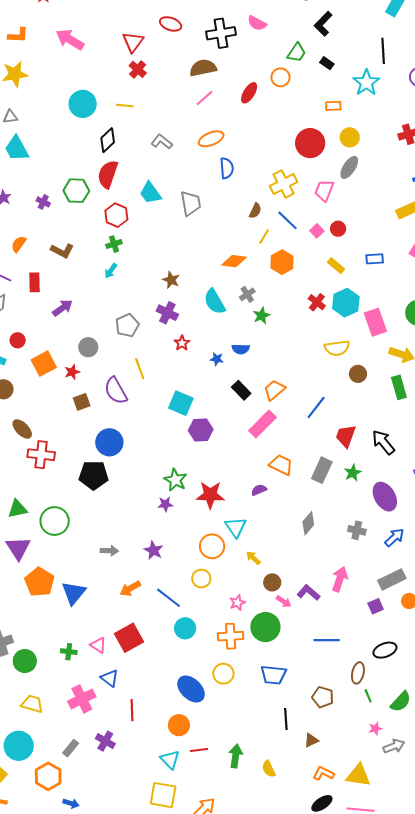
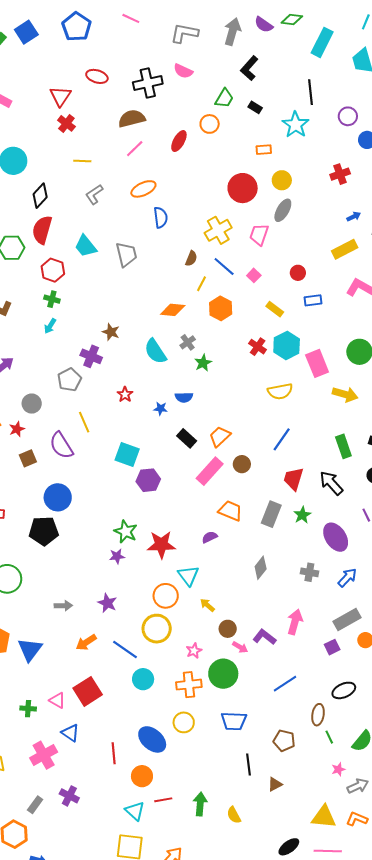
yellow line: (125, 105) -> (82, 161), moved
gray L-shape: (162, 142) -> (94, 194), turned -70
red circle: (338, 229) -> (298, 273), moved
green cross: (114, 244) -> (52, 299), turned 35
purple cross: (167, 313) -> (91, 356), moved
brown circle: (358, 374) -> (242, 464), moved
green rectangle: (399, 387) -> (343, 446), moved
blue line: (316, 407) -> (282, 439), moved
yellow circle: (201, 578) -> (157, 629), size x1.5
blue line: (327, 640) -> (285, 684), turned -30
red line: (132, 710) -> (114, 753), moved
orange L-shape: (323, 773) -> (357, 819), moved

